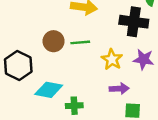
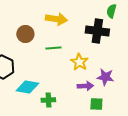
brown circle: (54, 41) -> (25, 34), moved
purple star: (144, 59) -> (105, 77), moved

